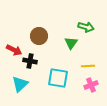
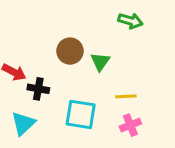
green arrow: (86, 27) -> (130, 21), moved
brown circle: (39, 36) -> (70, 51), moved

